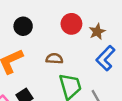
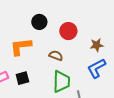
red circle: (71, 24) -> (68, 31), moved

